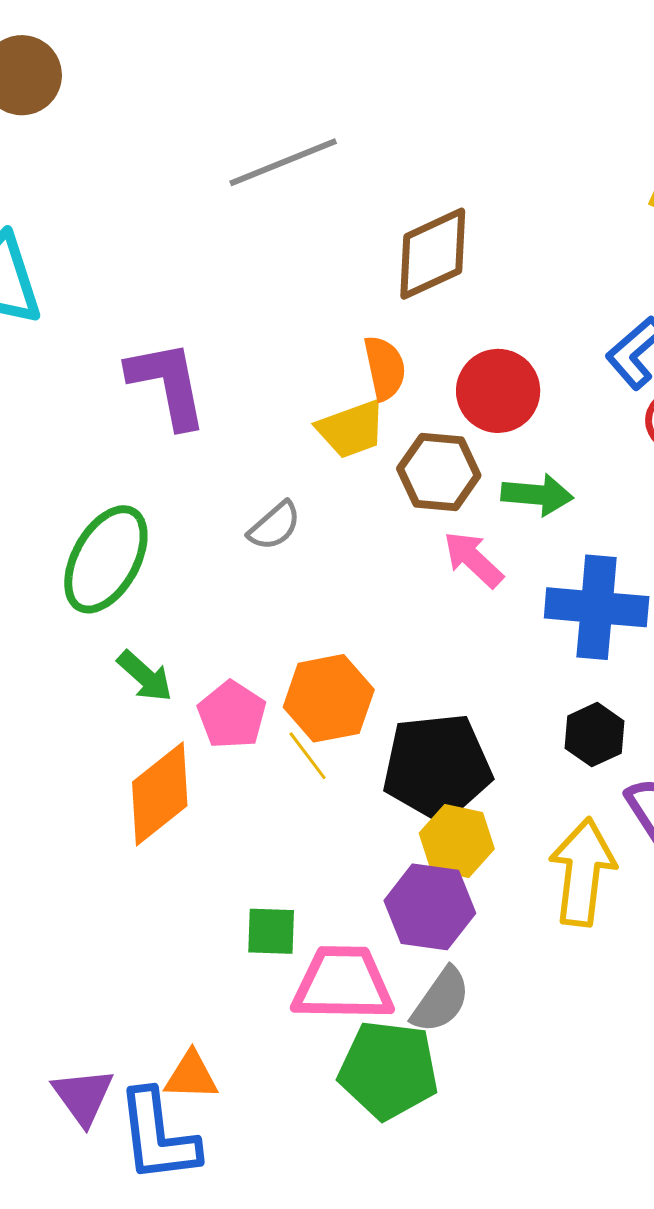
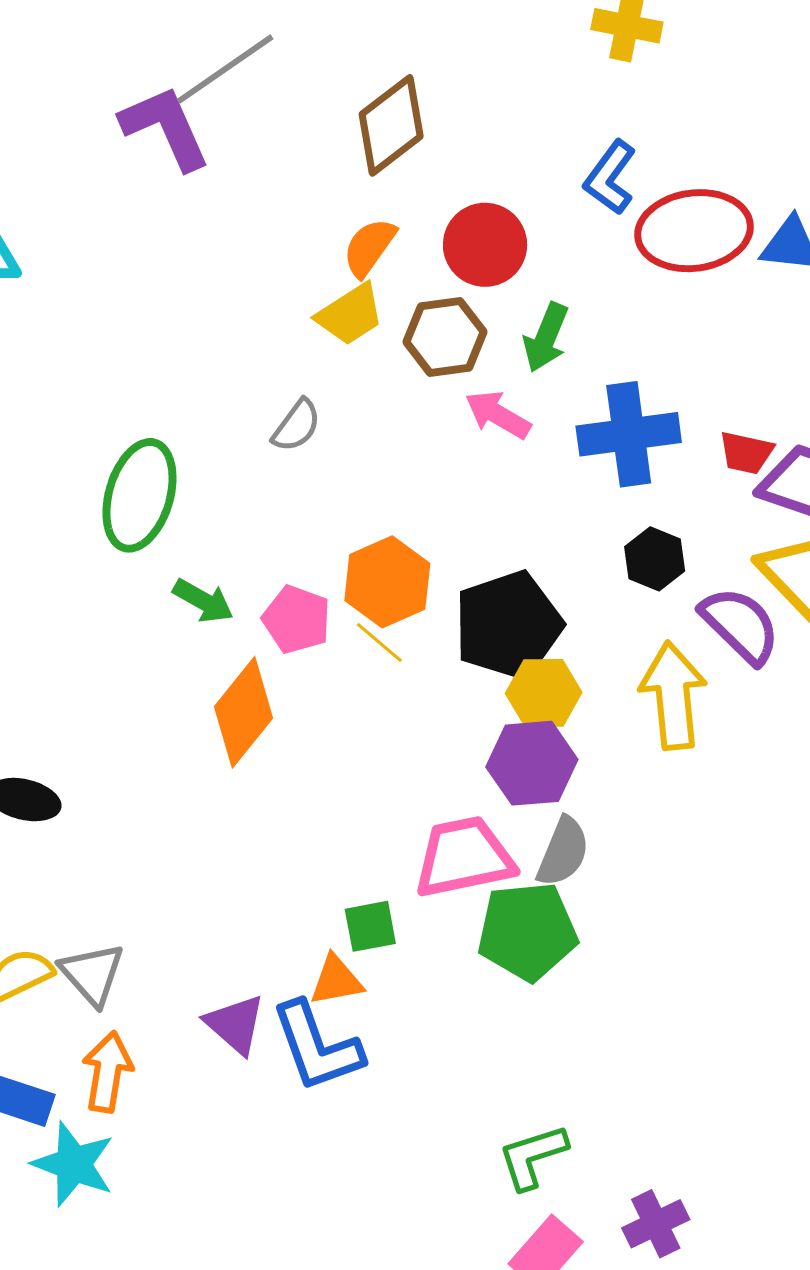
orange semicircle: (385, 368) -> (369, 247), turned -120
purple L-shape: (167, 384) -> (165, 128), moved
green arrow: (537, 495) -> (546, 337), turned 120
green square: (271, 931) -> (370, 926), moved

